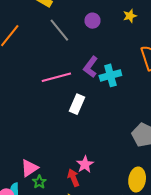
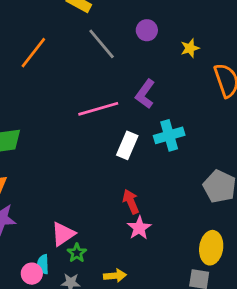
yellow star: (130, 16) -> (190, 48), moved
cyan cross: (110, 75) -> (169, 135), moved
red arrow: (73, 178) -> (131, 202), moved

